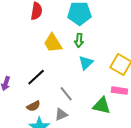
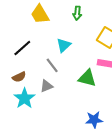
green arrow: (79, 40) -> (77, 13), moved
cyan triangle: (86, 63) -> (64, 45), moved

